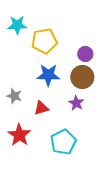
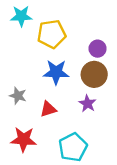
red star: (19, 135) -> (24, 139), turned -30

